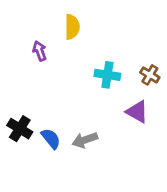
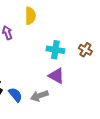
purple triangle: (137, 112) -> (56, 76), moved

